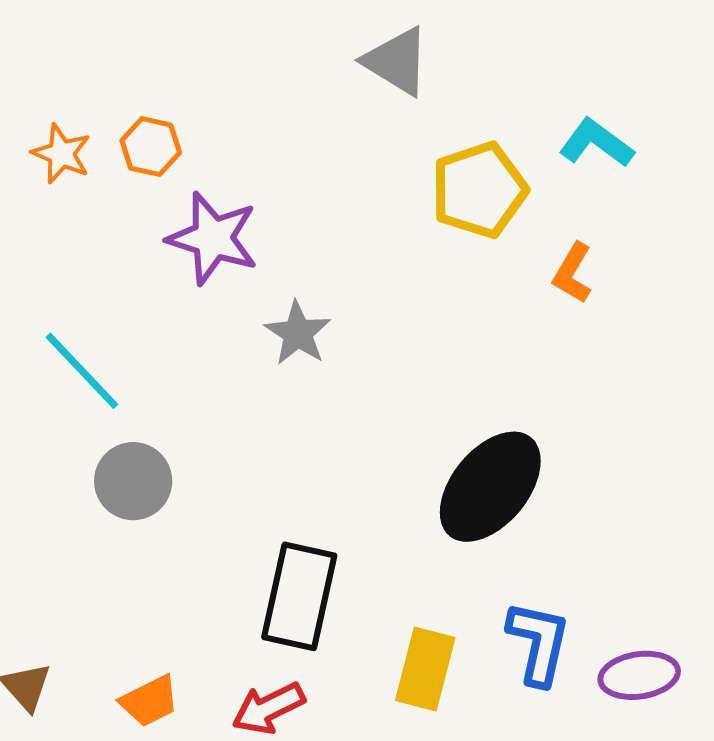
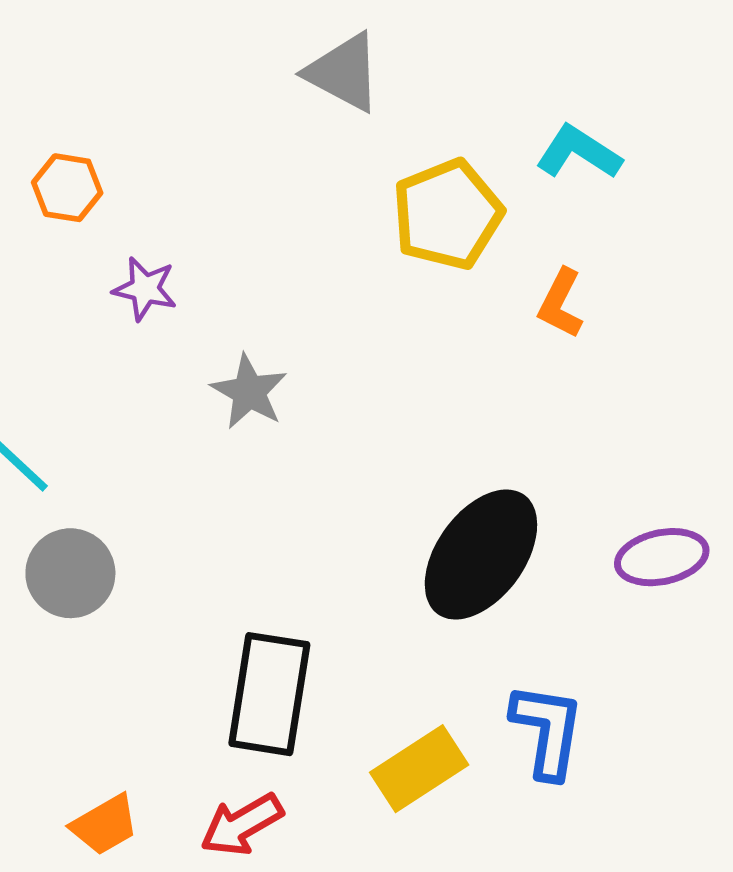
purple star: (213, 238) -> (145, 289), size x0.6
yellow rectangle: (425, 669) -> (419, 769), turned 46
purple ellipse: (639, 675) -> (662, 557), moved

